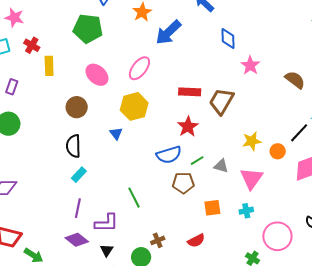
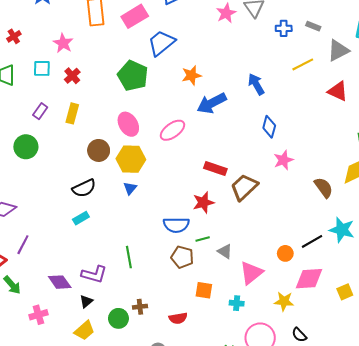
yellow rectangle: (49, 66) -> (72, 113), moved
yellow hexagon: (134, 106) -> (131, 159), moved
yellow star: (252, 141) -> (284, 301), moved
black semicircle: (73, 146) -> (84, 188), turned -130
purple line: (78, 208) -> (23, 245), moved

